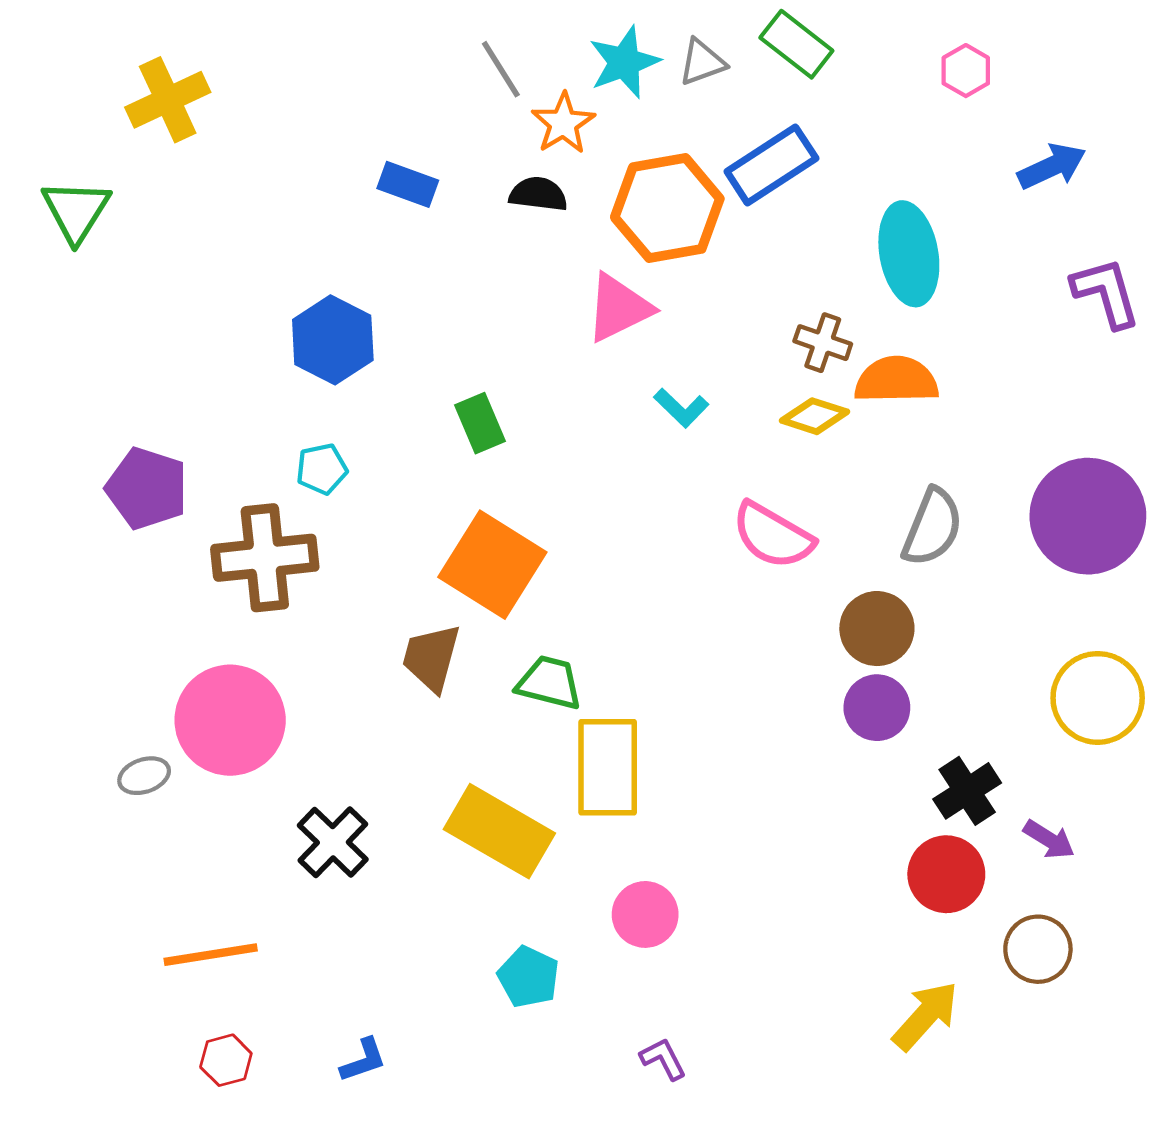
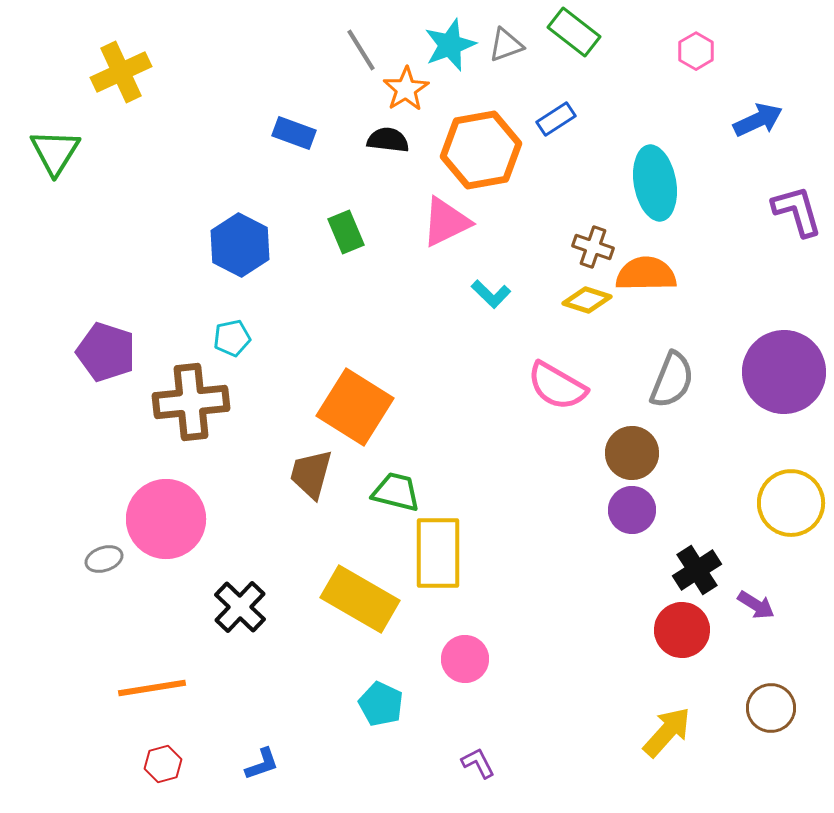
blue rectangle: (771, 165) -> (556, 119), size x0.6
green rectangle: (480, 423) -> (346, 232), moved
brown circle: (1038, 949) -> (771, 708), moved

